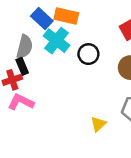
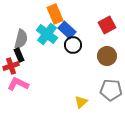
orange rectangle: (66, 16) -> (55, 14), turned 54
blue rectangle: (42, 18) -> (67, 30), moved

